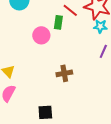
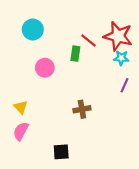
pink circle: (41, 35) -> (45, 68), moved

